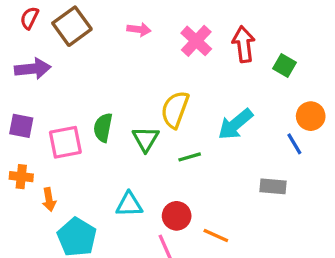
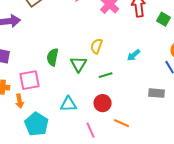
yellow semicircle: (175, 110) -> (97, 46), size x0.7
cyan arrow: (235, 124) -> (134, 55), size x0.6
pink square: (65, 142) -> (30, 80), moved
red circle: (177, 216) -> (103, 103), moved

